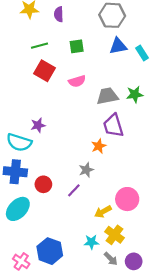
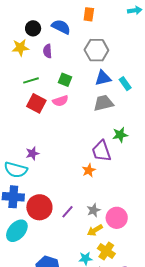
green square: (77, 46) -> (65, 80), turned 32
pink semicircle: (77, 81) -> (60, 101), moved
green star: (135, 94) -> (120, 135), moved
gray trapezoid: (107, 96) -> (103, 103), moved
gray star: (86, 170) -> (94, 210), moved
red circle: (43, 184) -> (39, 207), size x1.6

